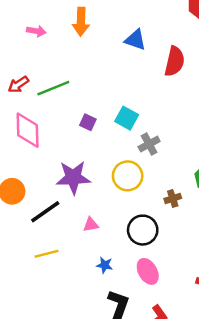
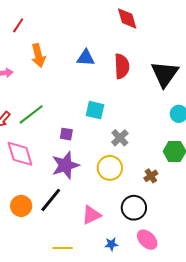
cyan square: (127, 118) -> (95, 110), moved
purple star: (73, 177) -> (65, 165), moved
black line: (45, 212) -> (51, 200), moved
pink triangle: (91, 225) -> (91, 215), size x1.5
yellow line: (47, 254) -> (63, 248), turned 30

